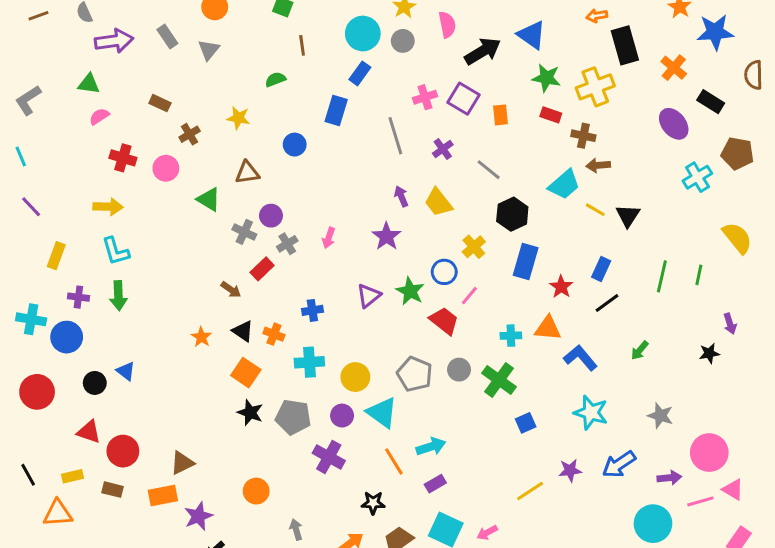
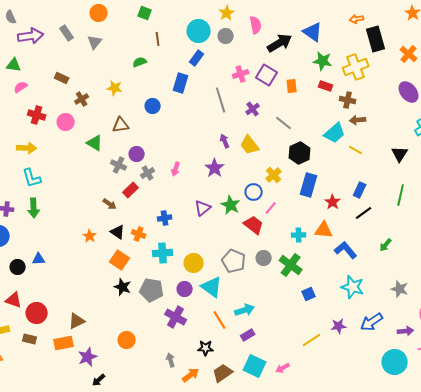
black triangle: (628, 216) -> (400, 154), moved
blue triangle: (126, 371) -> (39, 259), turned -40
gray arrow: (296, 530) -> (171, 360), moved

